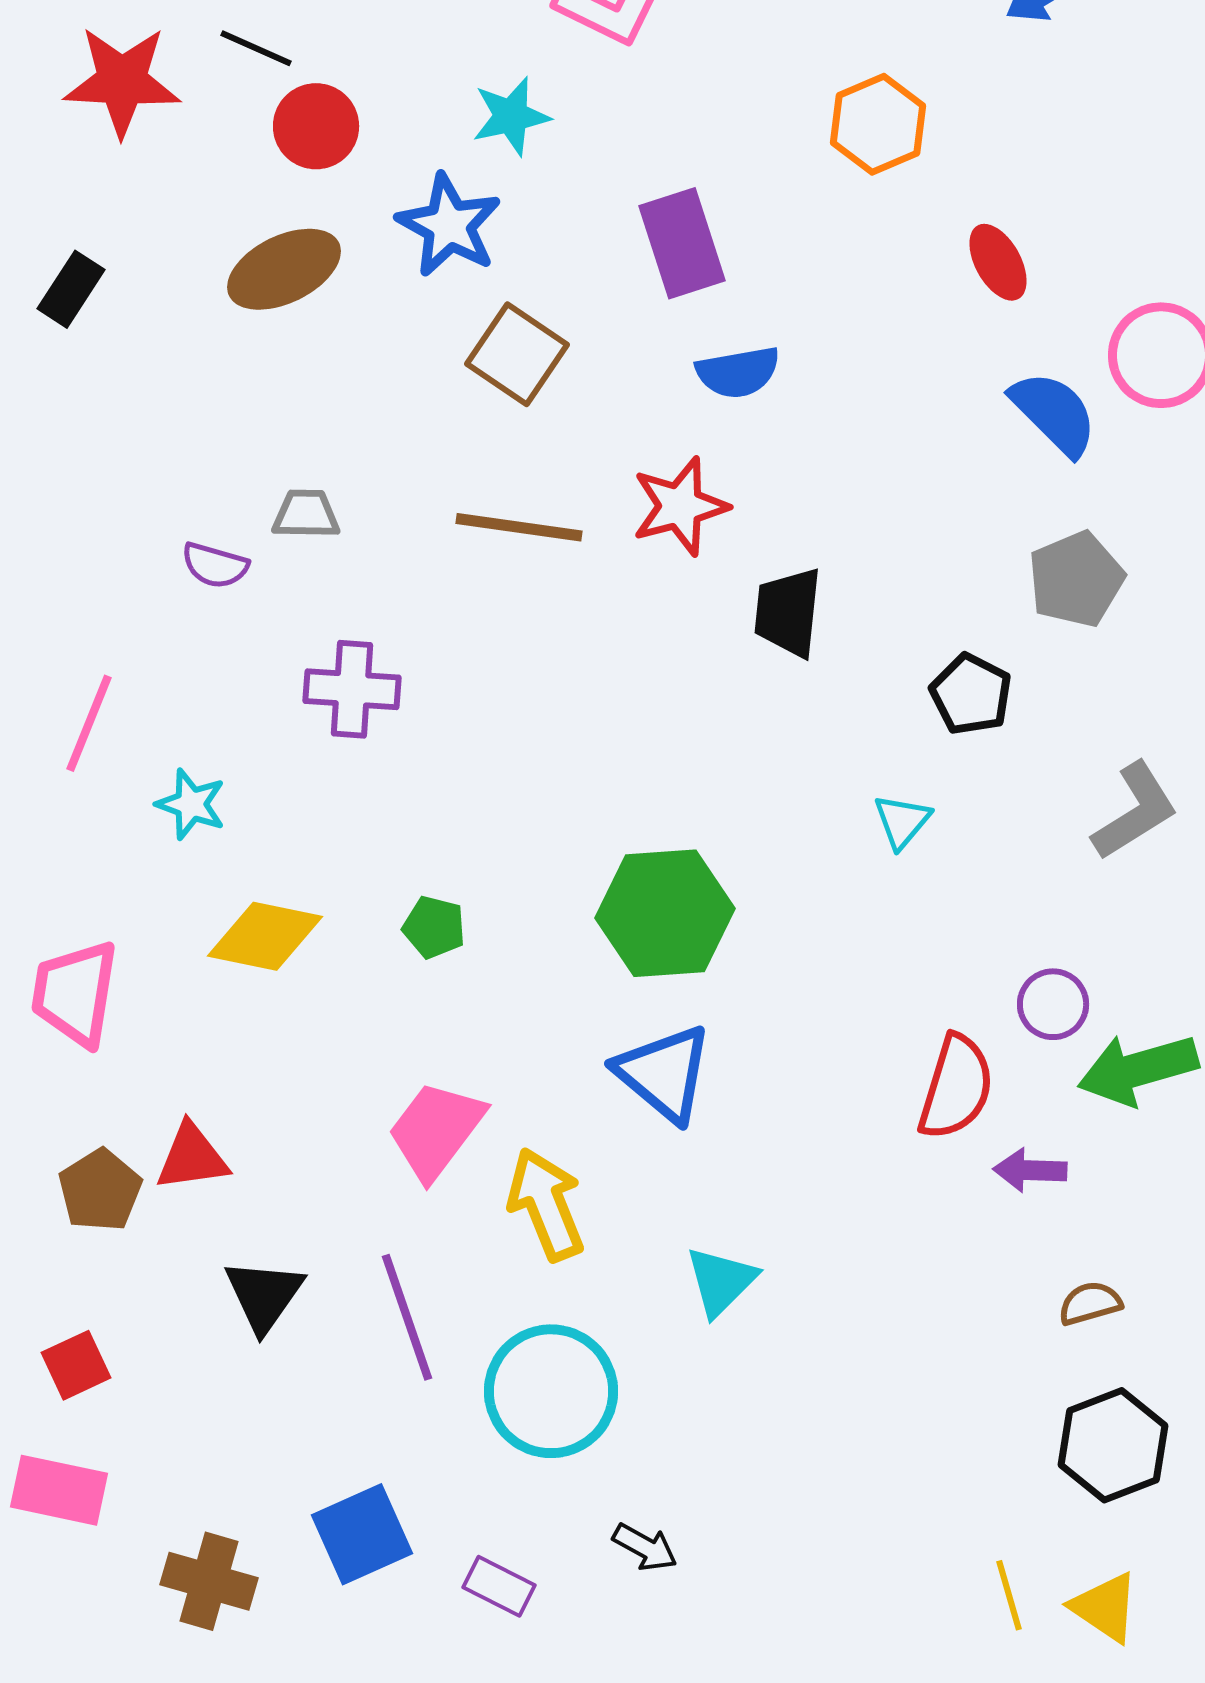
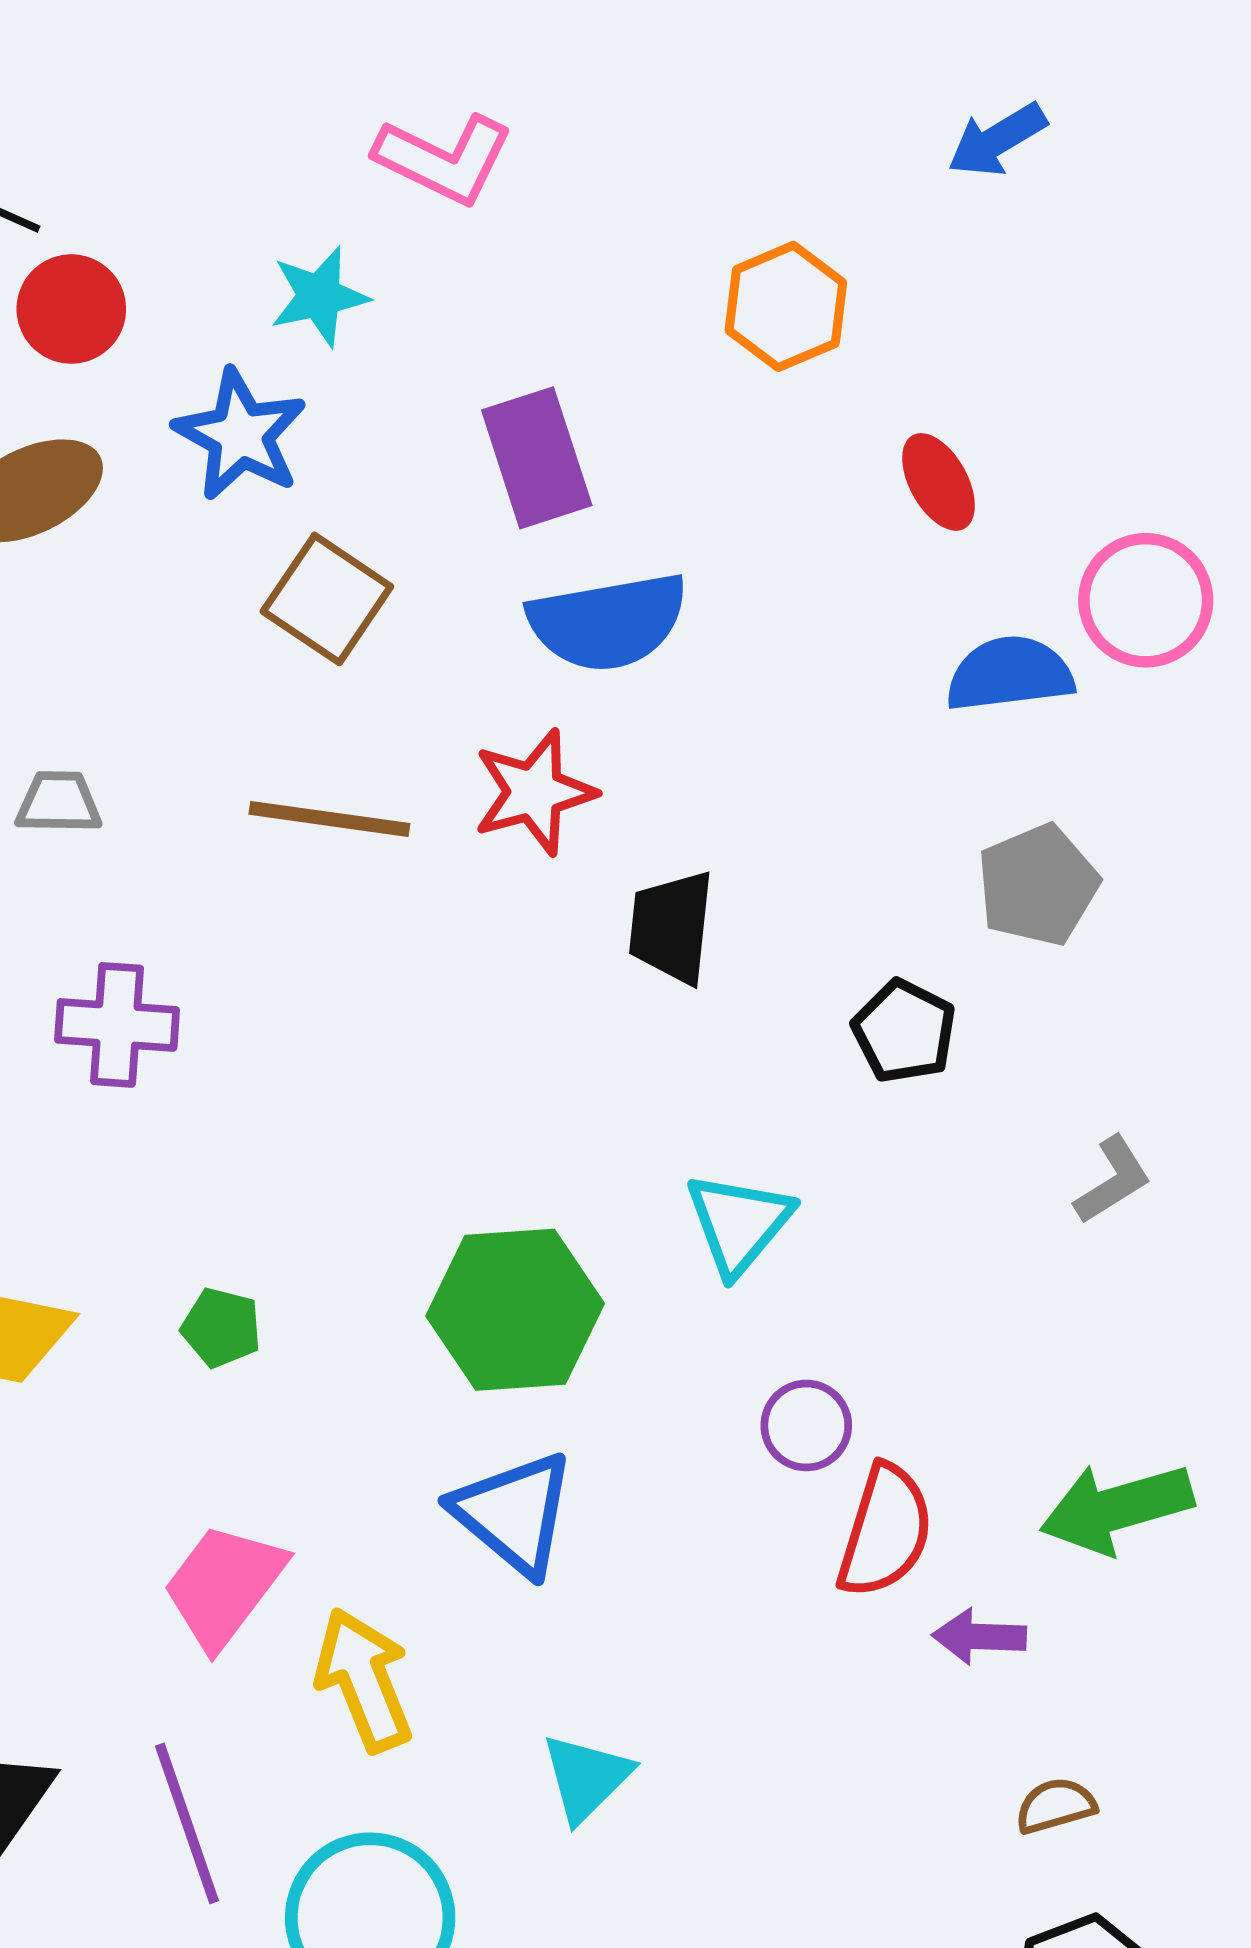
blue semicircle: (738, 372) -> (608, 622), size x1.5
blue semicircle: (1054, 413) -> (1010, 674), turned -52
gray L-shape: (1135, 811) -> (1113, 1180), size x0.7
cyan triangle: (902, 821) -> (739, 1223), moved, size x1.5
purple circle: (1053, 1004) -> (806, 1425), moved

